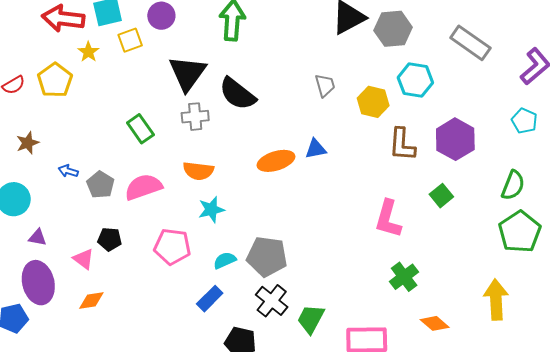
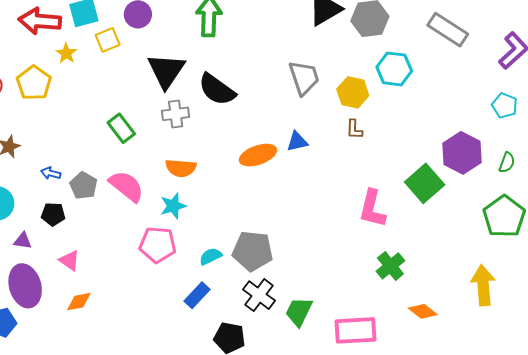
gray trapezoid: (325, 85) -> (304, 78), size x1.5
purple hexagon: (455, 139) -> (462, 153), moved
brown L-shape: (402, 144) -> (354, 129), moved, size x0.6
green semicircle: (513, 185) -> (507, 163), moved, size x0.7
pink semicircle: (143, 187) -> (127, 186), turned 60
green square: (441, 196) -> (425, 183), size x1.6
cyan star: (211, 210) -> (173, 206), moved
black pentagon: (110, 239) -> (53, 214), moved

